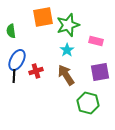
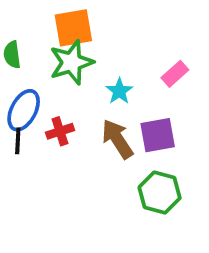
green star: (68, 25) -> (71, 62), moved
pink rectangle: (96, 41) -> (175, 74), turned -56
purple square: (100, 72) -> (158, 135), moved

